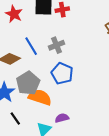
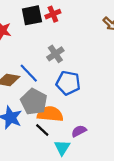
blue line: (31, 46) -> (29, 73), moved
black line: (15, 119) -> (42, 130), moved

